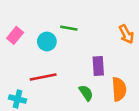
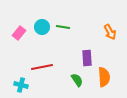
cyan circle: (47, 42) -> (42, 27), moved

